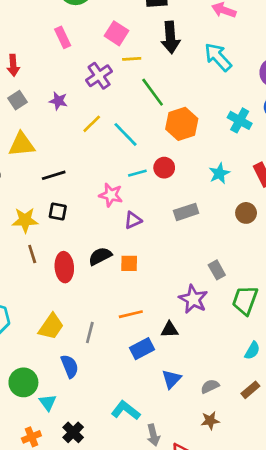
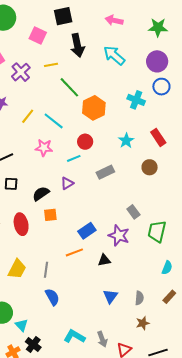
pink square: (116, 33) -> (38, 35), moved
purple cross: (99, 76) -> (21, 72), moved
cyan line: (137, 173) -> (74, 158), moved
pink star: (111, 195) -> (44, 148), moved
black semicircle: (100, 256) -> (41, 194), moved
orange square: (129, 263) -> (50, 215), moved
blue rectangle: (142, 349) -> (87, 231), moved
blue semicircle: (70, 366) -> (52, 297), moved
gray semicircle: (210, 386) -> (139, 298), turned 128
cyan L-shape: (126, 410) -> (74, 336), moved
black cross: (73, 432) -> (33, 344), moved

